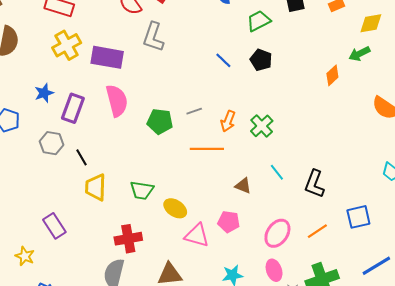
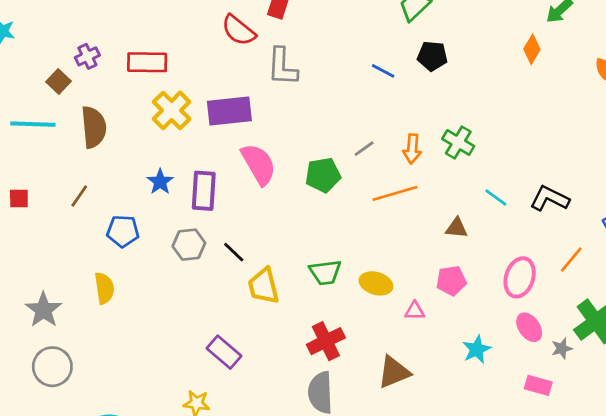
black L-shape: (314, 184) -> (550, 199), turned 112
pink triangle: (197, 235) -> (415, 311), size x0.6

